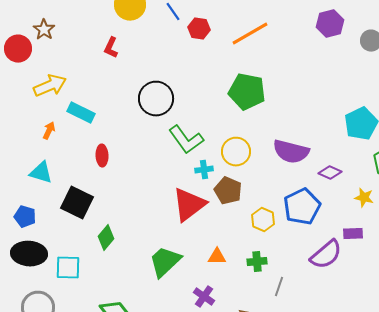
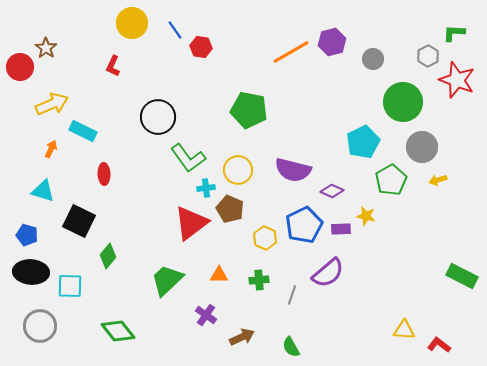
orange line: (250, 34) -> (291, 52), moved
purple rectangle: (353, 234) -> (341, 229), moved
gray line: (279, 287) -> (292, 295), moved

